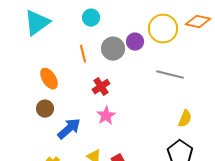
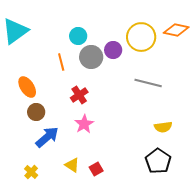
cyan circle: (91, 18) -> (78, 36), moved
brown circle: (45, 109) -> (36, 112), moved
yellow semicircle: (185, 119) -> (163, 127), turned 60

